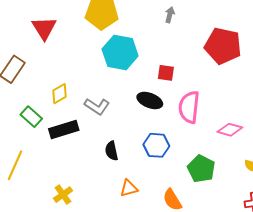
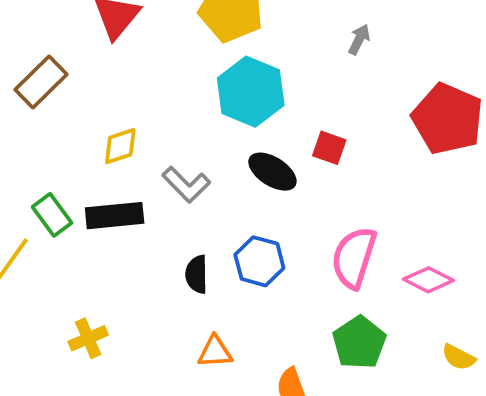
black ellipse: (150, 100) -> (272, 172), moved
pink semicircle: (189, 107) -> (354, 258), moved
green rectangle: (31, 117) -> (52, 215), moved
blue hexagon: (156, 145) -> (259, 261), moved

